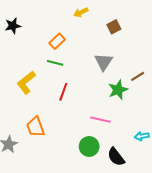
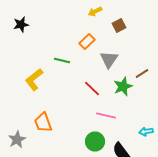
yellow arrow: (81, 12) -> (95, 12), moved
orange rectangle: (57, 41) -> (87, 42), moved
red line: (63, 92) -> (92, 89), moved, turned -66

